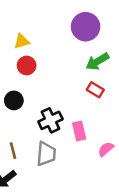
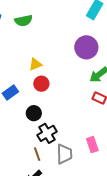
black cross: (50, 120) -> (47, 133), moved
pink rectangle: (79, 131) -> (92, 145), moved

